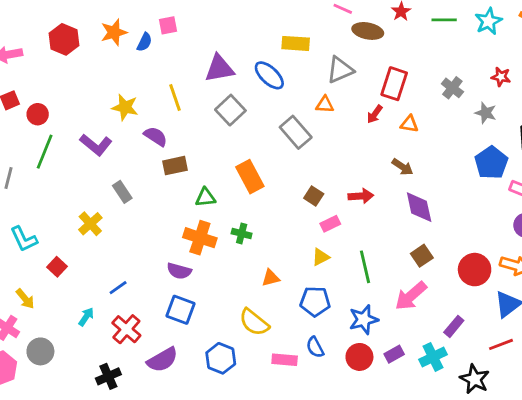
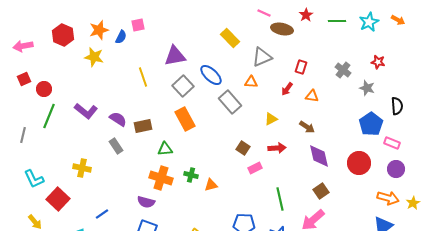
yellow rectangle: (296, 43) -> (230, 38), turned 42
blue ellipse: (269, 75) -> (211, 75), moved
red rectangle: (394, 84) -> (301, 67), size x0.6
yellow star: (125, 107) -> (94, 57), moved
purple semicircle: (156, 136) -> (118, 119), moved
orange rectangle: (250, 177) -> (185, 119), moved
gray rectangle: (122, 192) -> (116, 146), moved
yellow cross: (90, 224) -> (82, 168), turned -36
yellow triangle: (321, 257) -> (271, 119), moved
red square: (57, 267) -> (58, 199), size x1.6
red circle: (475, 270) -> (359, 163), moved
orange triangle: (271, 278) -> (211, 185), moved

